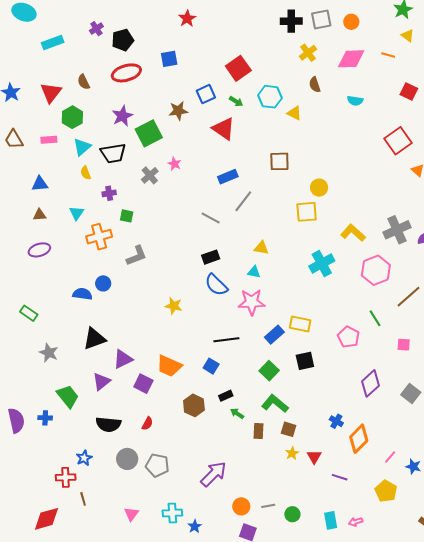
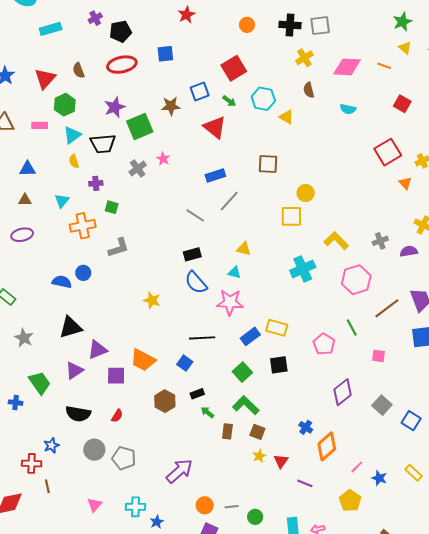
orange circle: (351, 22) -> (247, 25), moved
gray cross: (397, 230) -> (380, 241), size x0.6
purple square: (143, 384) -> (116, 376), turned -30

